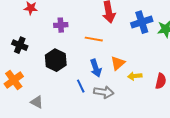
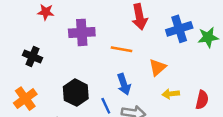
purple cross: (61, 25) -> (82, 32), size x1.5
black hexagon: (56, 60) -> (76, 93), moved
orange triangle: (118, 63) -> (158, 67), moved

